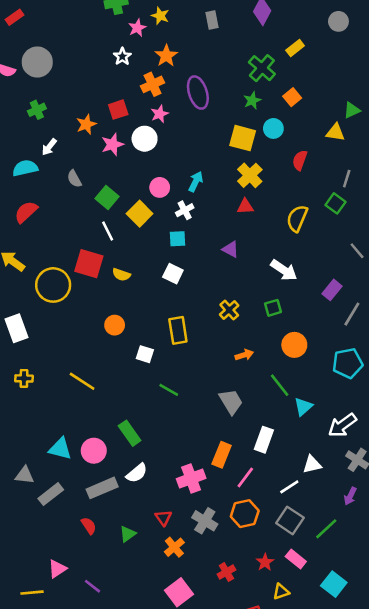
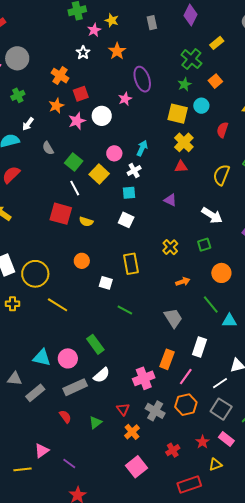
orange cross: (153, 84) -> (60, 76), moved, turned -30
pink star: (160, 114) -> (125, 99), moved
yellow circle: (53, 285) -> (35, 274), moved
cyan triangle: (303, 407) -> (229, 321), turned 42

